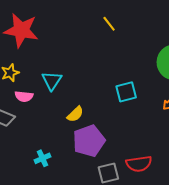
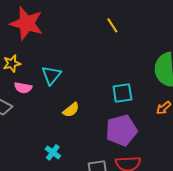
purple pentagon: (89, 141) -> (121, 130), moved
cyan cross: (42, 158) -> (53, 152), moved, turned -35

